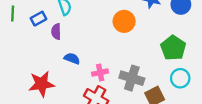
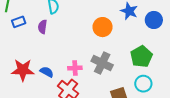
blue rectangle: (39, 19) -> (19, 22), moved
blue semicircle: (72, 58) -> (47, 72), moved
gray cross: (132, 78) -> (102, 63), moved

